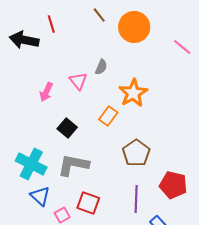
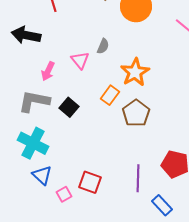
black arrow: (24, 40) -> (26, 35), moved
brown pentagon: (136, 153) -> (136, 113), moved
gray L-shape: (73, 165) -> (34, 101), moved

